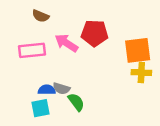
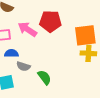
blue semicircle: (47, 90) -> (11, 53), moved
green semicircle: (76, 102) -> (44, 77), moved

